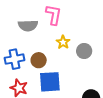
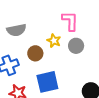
pink L-shape: (54, 15) -> (70, 21), moved
brown circle: (39, 60) -> (35, 53), moved

